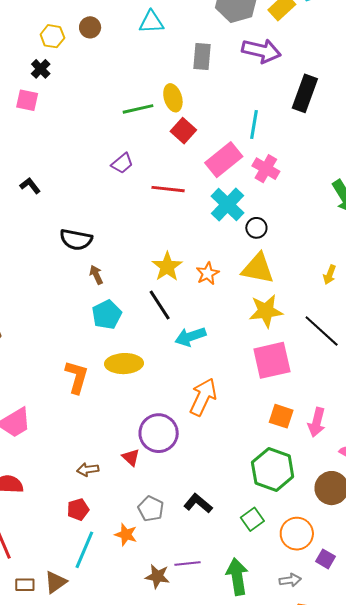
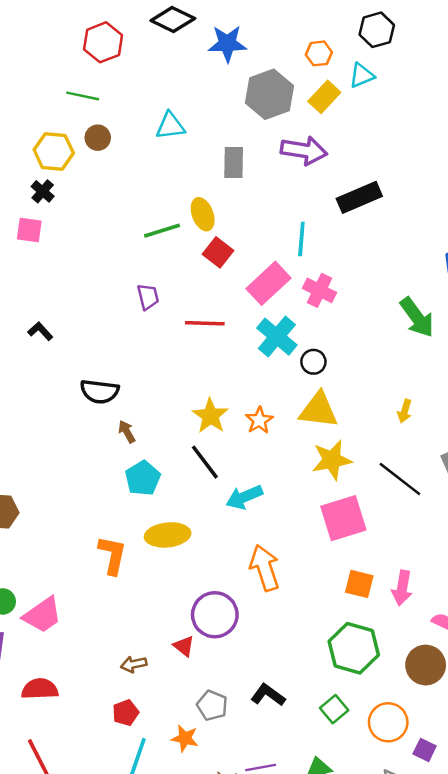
yellow hexagon: (52, 36) -> (54, 151), size x1.4
black rectangle: (305, 93) -> (359, 197), turned 51
purple trapezoid: (122, 163) -> (148, 297), turned -60
orange arrow: (203, 397) -> (265, 568), turned -39

